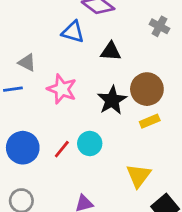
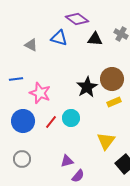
black triangle: (111, 51) -> (95, 39), moved
gray triangle: (27, 63) -> (31, 45), moved
pink star: (62, 89) -> (40, 93), moved

